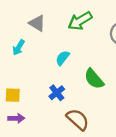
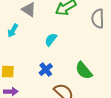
green semicircle: (94, 79) -> (84, 71), moved

